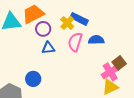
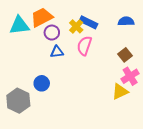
blue semicircle: (96, 40) -> (126, 21), moved
brown square: (119, 63) -> (125, 55), moved
pink cross: (110, 72) -> (130, 76), moved

